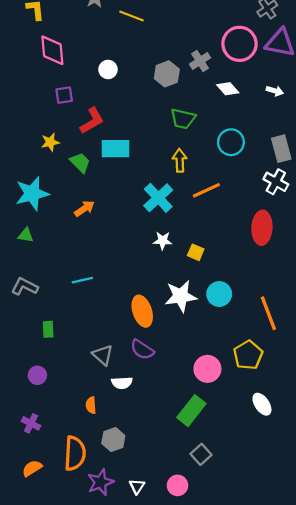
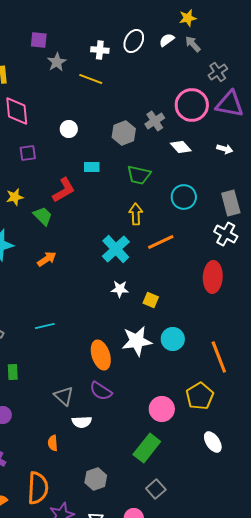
red L-shape: (92, 121) -> (64, 190), moved
cyan rectangle: (115, 149) -> (92, 167), moved, size x0.6
gray hexagon: (113, 439) -> (96, 479), moved

